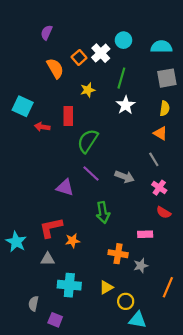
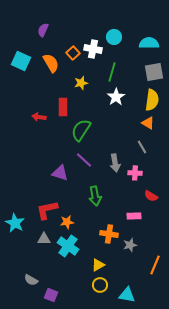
white cross: (101, 53) -> (93, 49), turned -36
cyan square: (23, 106) -> (21, 61), moved
yellow semicircle: (165, 108) -> (152, 100), size x1.5
gray arrow: (125, 177) -> (115, 163), turned 60
pink cross: (159, 188) -> (135, 173), moved, turned -32
cyan cross: (69, 285) -> (68, 246), moved, turned 30
yellow circle: (126, 301) -> (100, 285), moved
gray semicircle: (34, 304) -> (31, 280), turned -72

